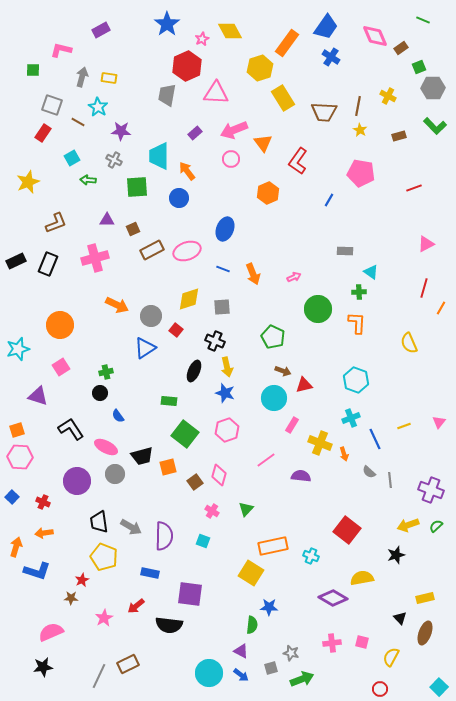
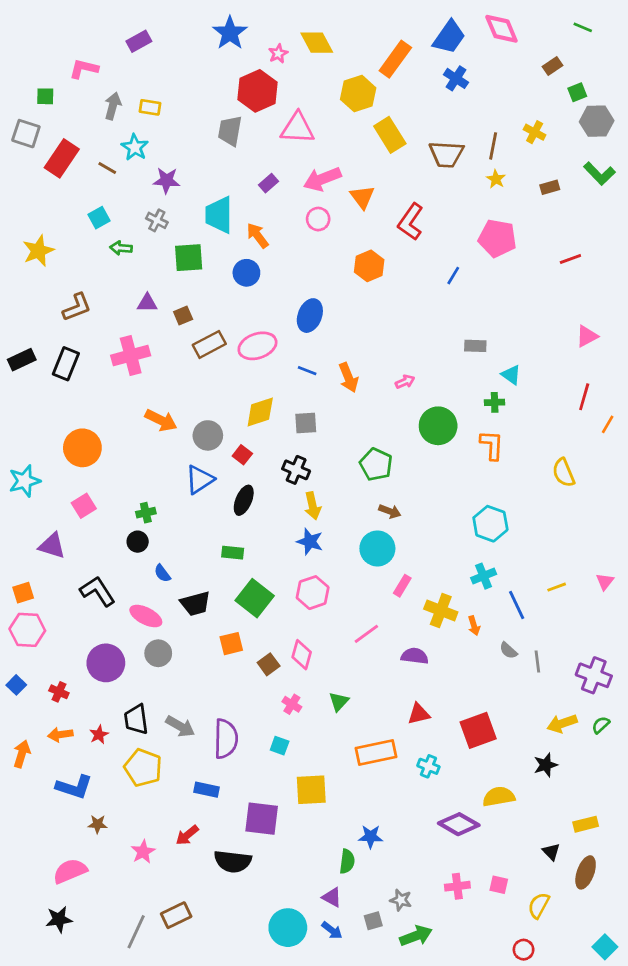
pink diamond: (375, 36) -> (501, 29), moved
gray square: (52, 105) -> (26, 134), moved
red rectangle: (43, 133) -> (62, 158), moved, size x1.5
black ellipse: (194, 371) -> (244, 500), moved
red triangle: (304, 385) -> (419, 714), moved
black trapezoid: (142, 456) -> (195, 604), moved
red square: (347, 530) -> (478, 730), turned 32
blue L-shape: (37, 571) -> (74, 787), moved
yellow square: (251, 573) -> (311, 790), moved, turned -35
red star: (82, 580) -> (99, 735), moved

